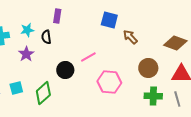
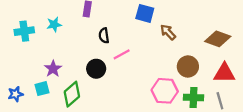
black semicircle: (46, 37) -> (104, 36), moved
purple star: (26, 54) -> (53, 69), moved
pink hexagon: (109, 82) -> (165, 91), moved

